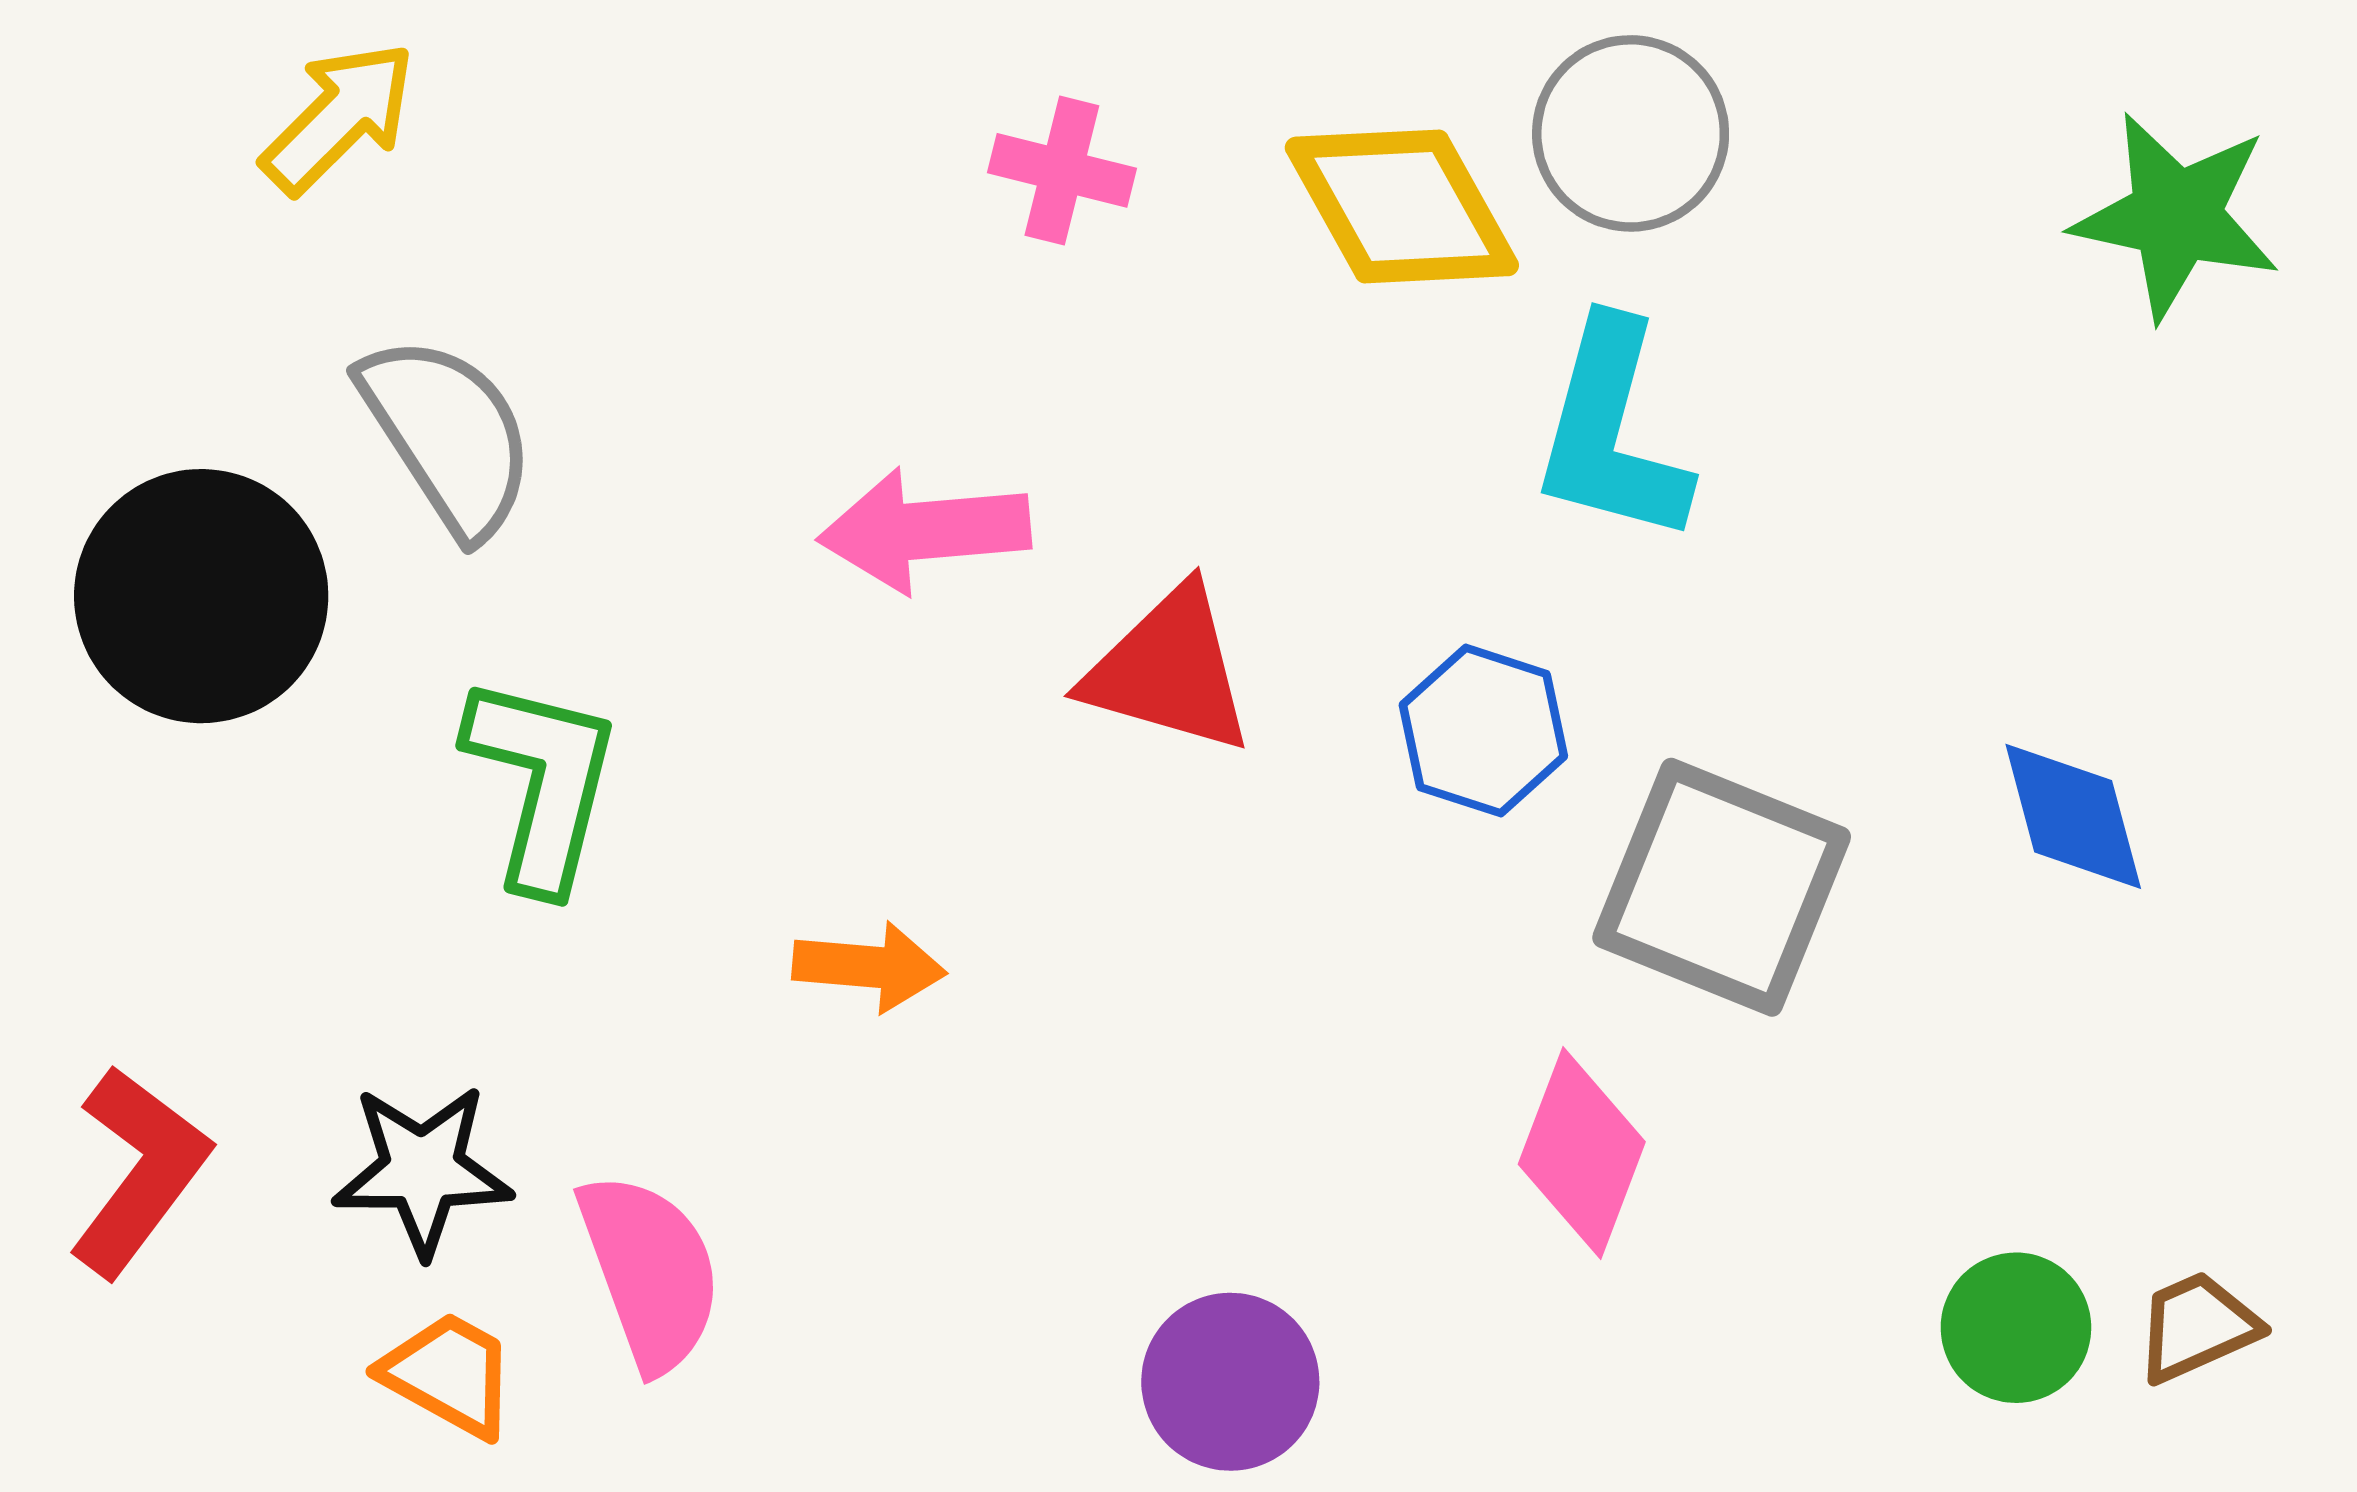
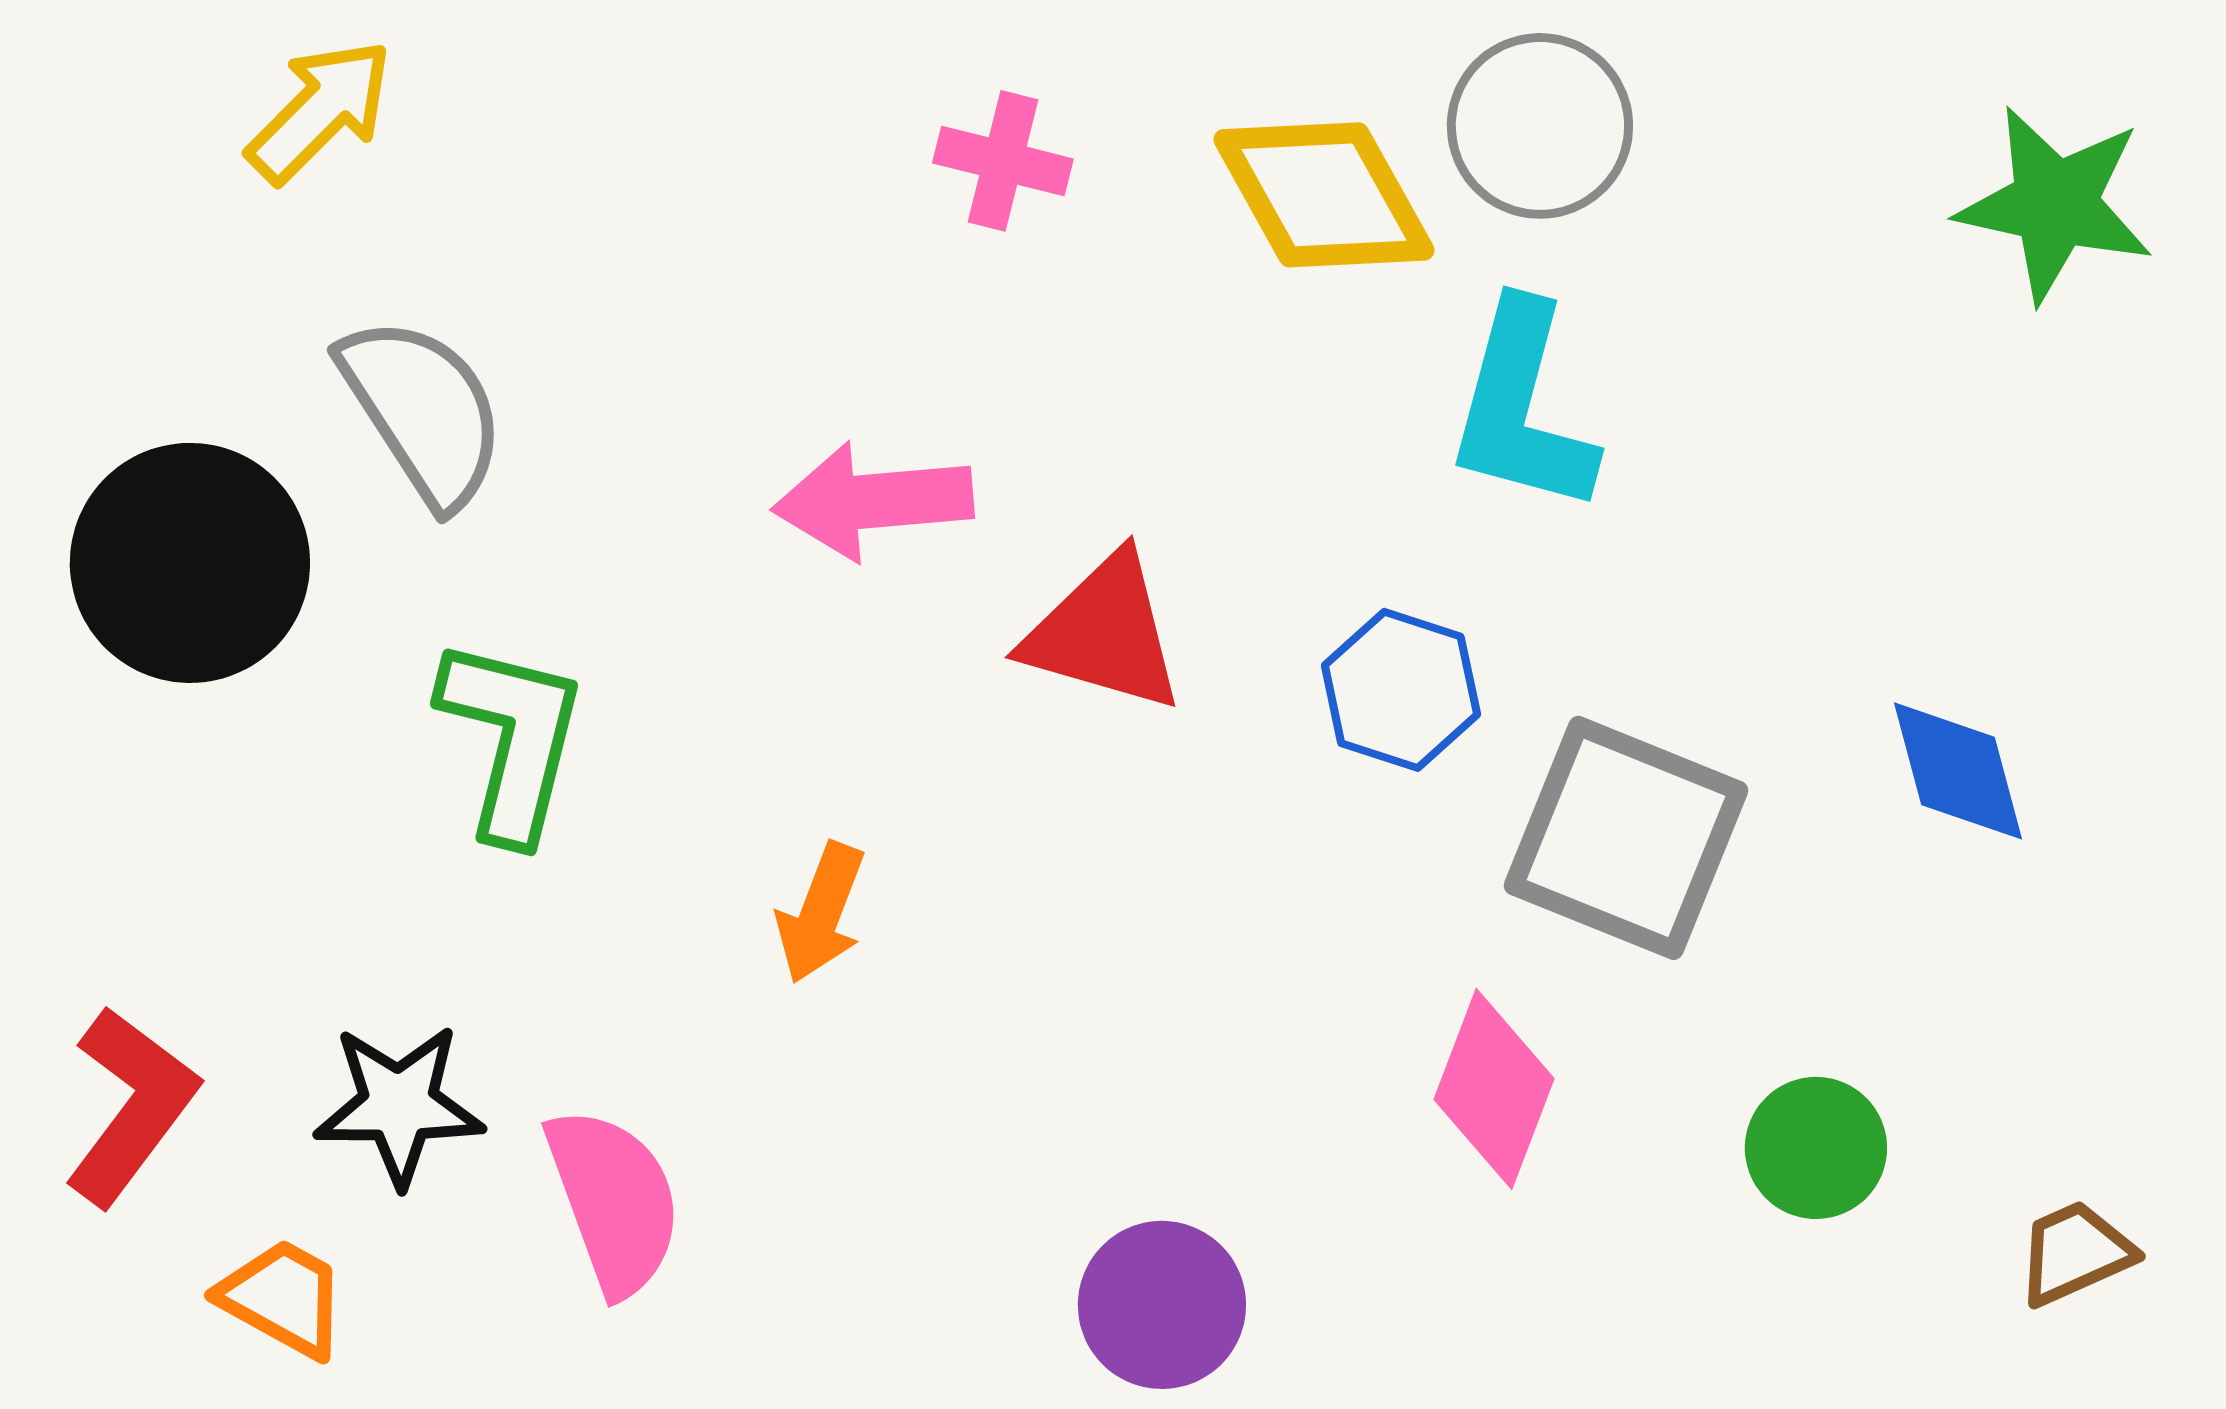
orange arrow: (869, 967) -> (821, 913), turned 106
green circle: (2016, 1328) -> (1816, 1148), moved
orange trapezoid: (449, 1374) -> (283, 1298), moved

